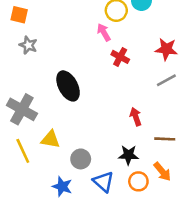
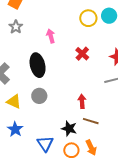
pink arrow: (104, 32) -> (51, 36), moved
brown line: (165, 139) -> (91, 121), moved
gray circle: (81, 159) -> (39, 96), moved
blue star: (62, 187) -> (15, 129), moved

